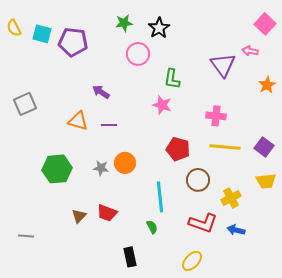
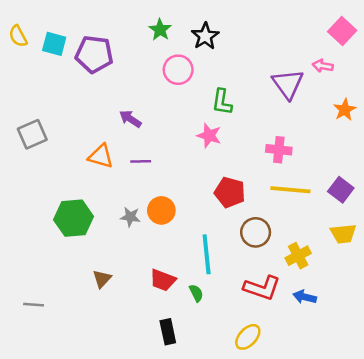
green star: (124, 23) -> (160, 30), turned -30
red trapezoid: (107, 213) -> (163, 280), moved

